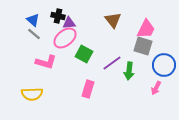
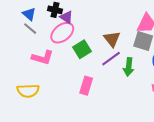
brown triangle: (113, 20) -> (112, 39), moved
purple triangle: (69, 23) -> (66, 17), turned 40
green square: (84, 54) -> (82, 49), turned 30

